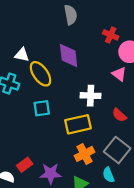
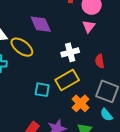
pink triangle: (119, 74) -> (89, 26), turned 48
cyan square: (42, 108) -> (42, 90), moved, turned 35
red semicircle: (119, 115) -> (100, 61), turned 56

